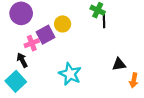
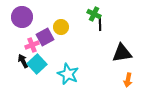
black triangle: (119, 64) -> (122, 53), moved, size x1.5
cyan square: (16, 81) -> (37, 64), moved

